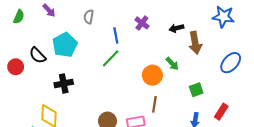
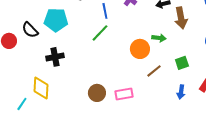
cyan pentagon: (65, 45) -> (56, 20), turned 30
green arrow: (172, 64) -> (159, 38), turned -40
brown line: (154, 104) -> (154, 71), moved, turned 42

